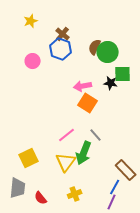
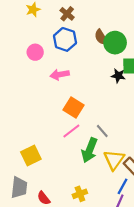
brown cross: (63, 34) -> (67, 14), moved
brown semicircle: (95, 47) -> (101, 37), turned -56
pink arrow: (83, 86) -> (60, 75), moved
orange square: (88, 103) -> (73, 108), moved
yellow triangle: (66, 162) -> (114, 160), moved

